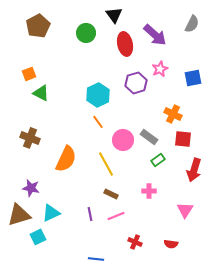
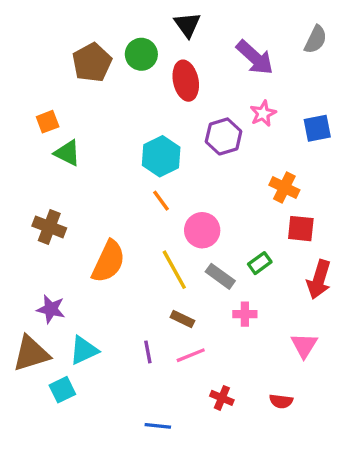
brown pentagon: (38, 26) -> (92, 62), moved
red ellipse: (125, 44) -> (186, 81), moved
gray rectangle: (149, 137) -> (220, 276), moved

